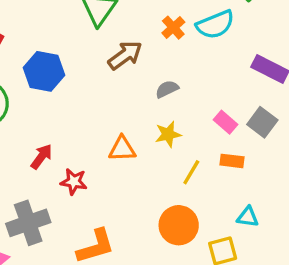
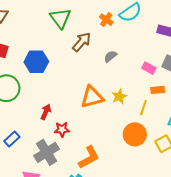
yellow star: (168, 134) -> (119, 96), moved
orange triangle: (122, 149) -> (92, 97), size x1.4
yellow line: (191, 172) -> (143, 108), moved
red star: (74, 182) -> (62, 129), moved

